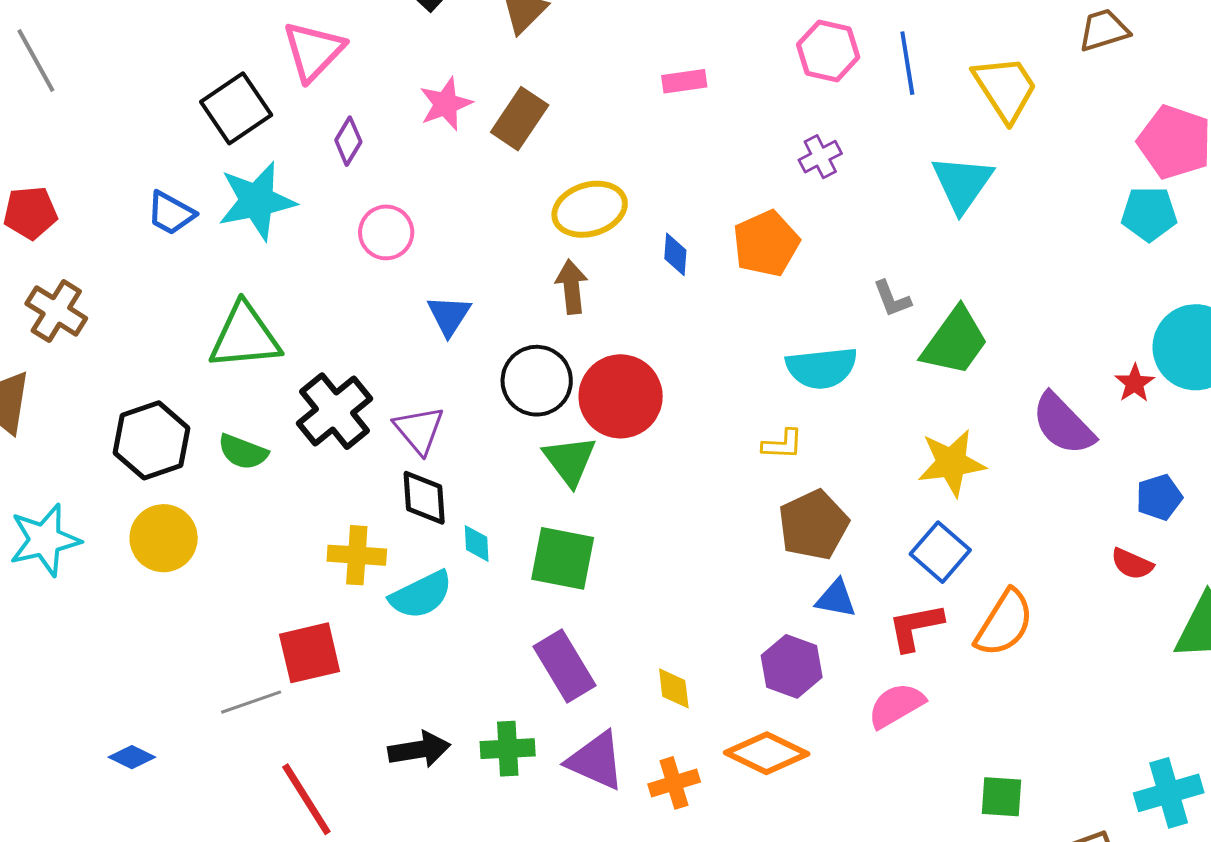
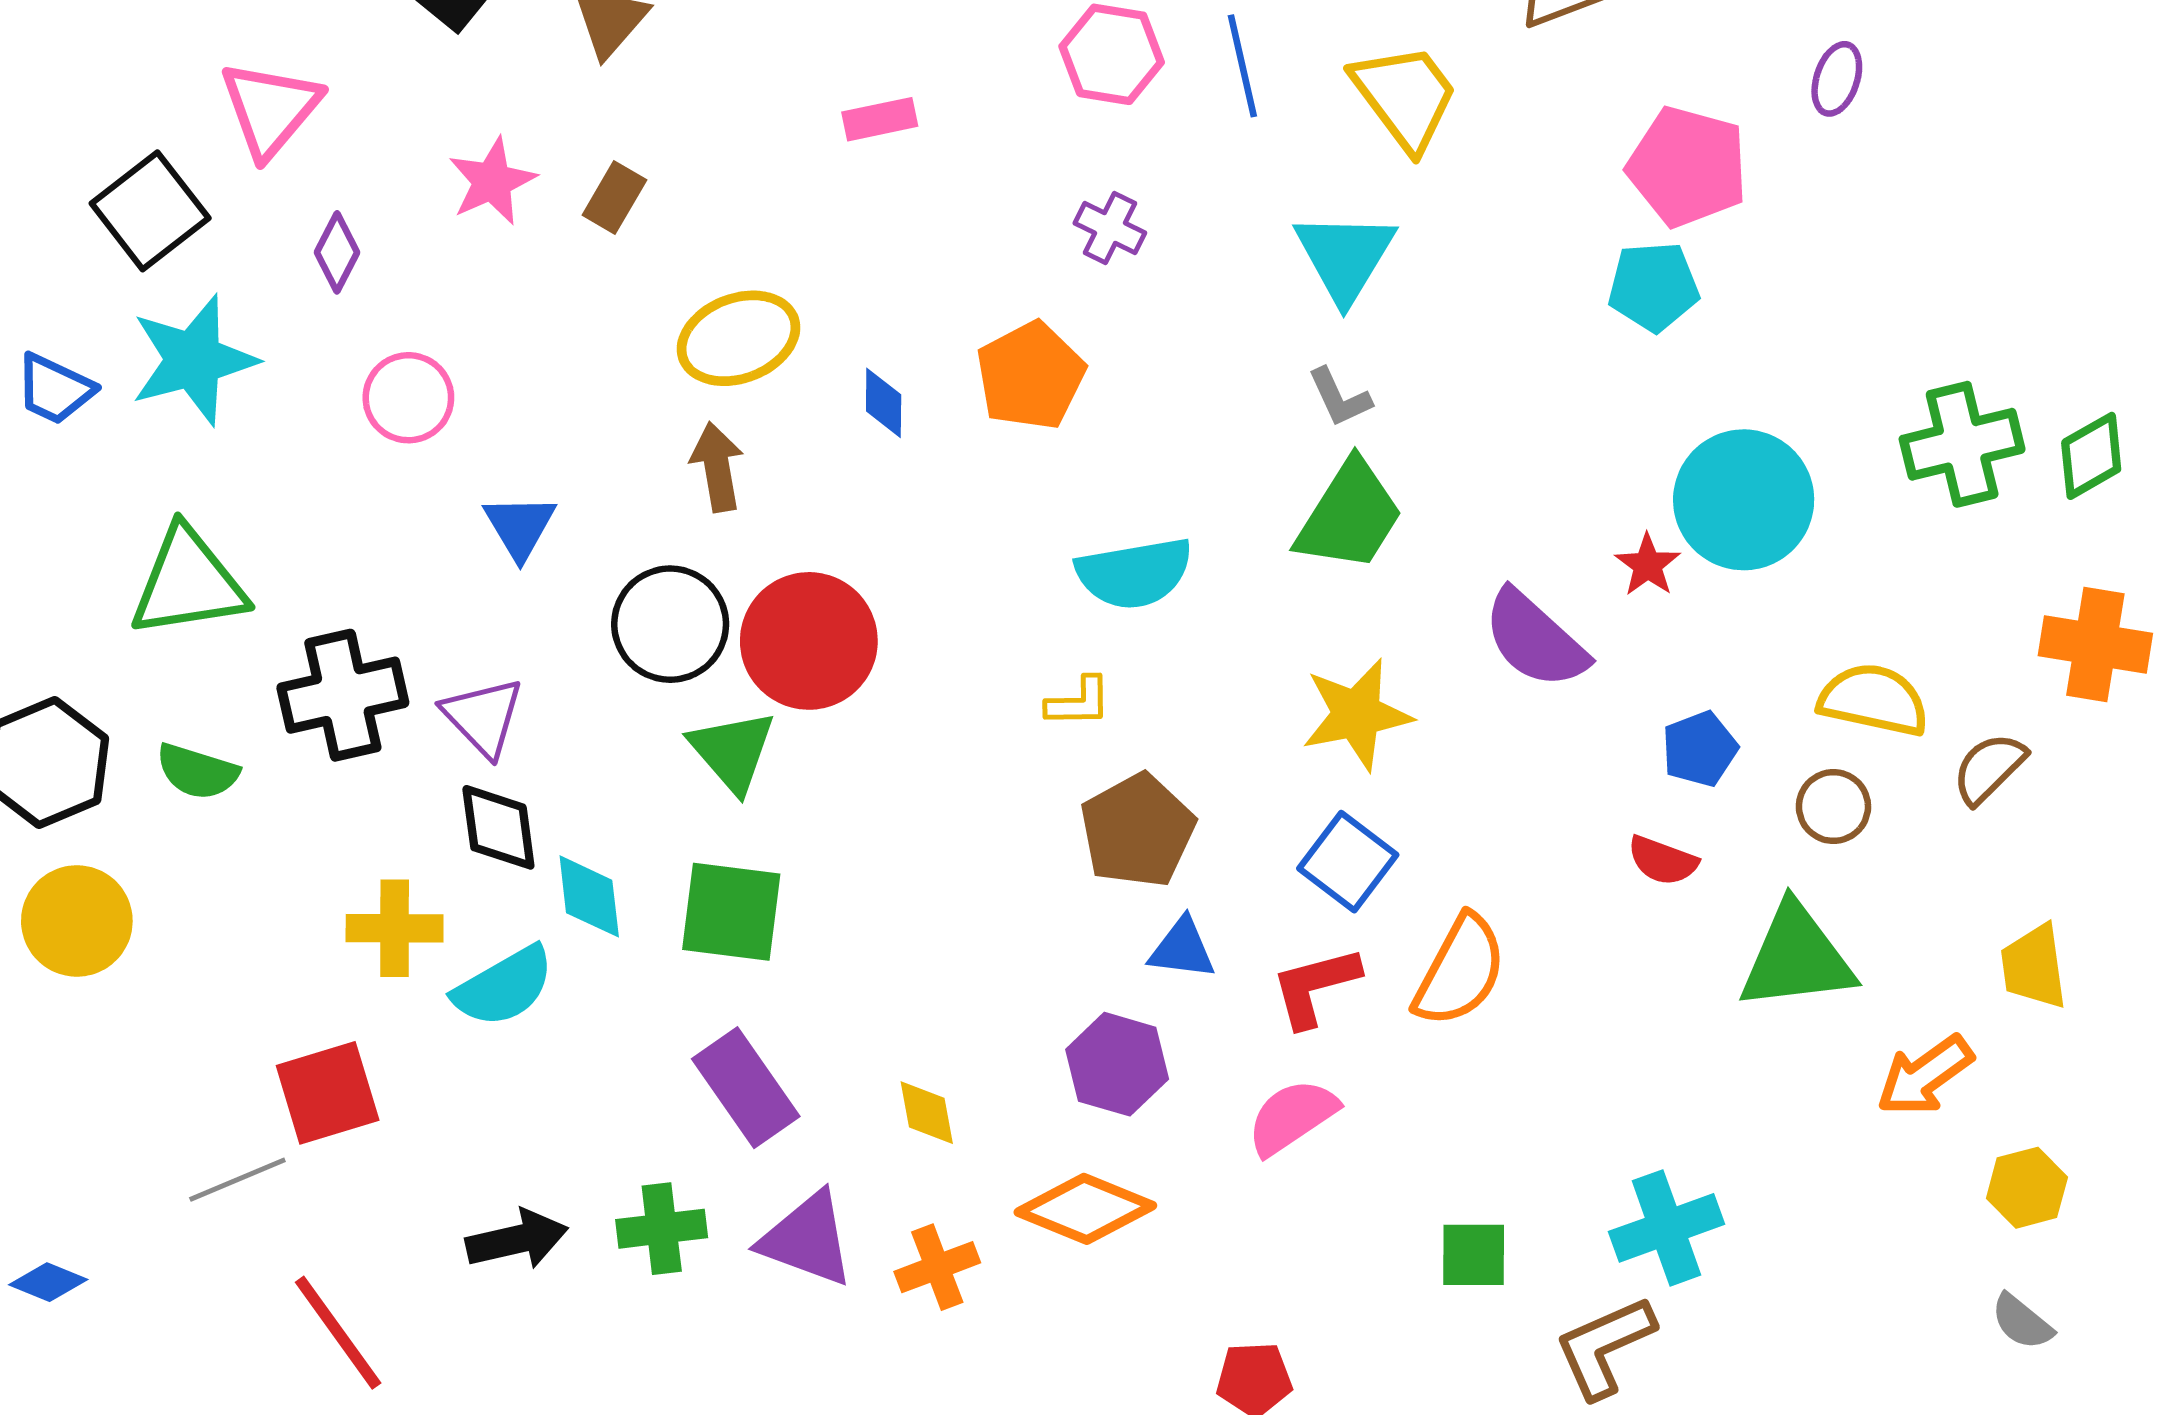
brown rectangle: (520, 119) -> (614, 197), size x0.7
purple cross: (820, 157) -> (1110, 228), turned -33
gray L-shape: (892, 299) -> (1339, 397), moved
black cross: (335, 411) -> (343, 695), turned 30
cyan diamond: (477, 543) -> (589, 896), size x1.4
cyan cross: (1169, 793) -> (1666, 1228), moved

